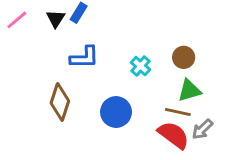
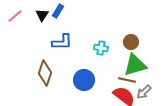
cyan cross: (140, 66) -> (101, 48), turned -32
green triangle: (189, 90) -> (135, 65), size x1.4

